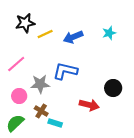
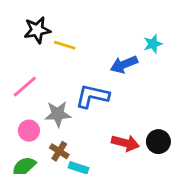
yellow line: (45, 34) -> (65, 45), turned 42
blue arrow: (73, 37) -> (124, 64), moved
black circle: (113, 88) -> (158, 142), moved

